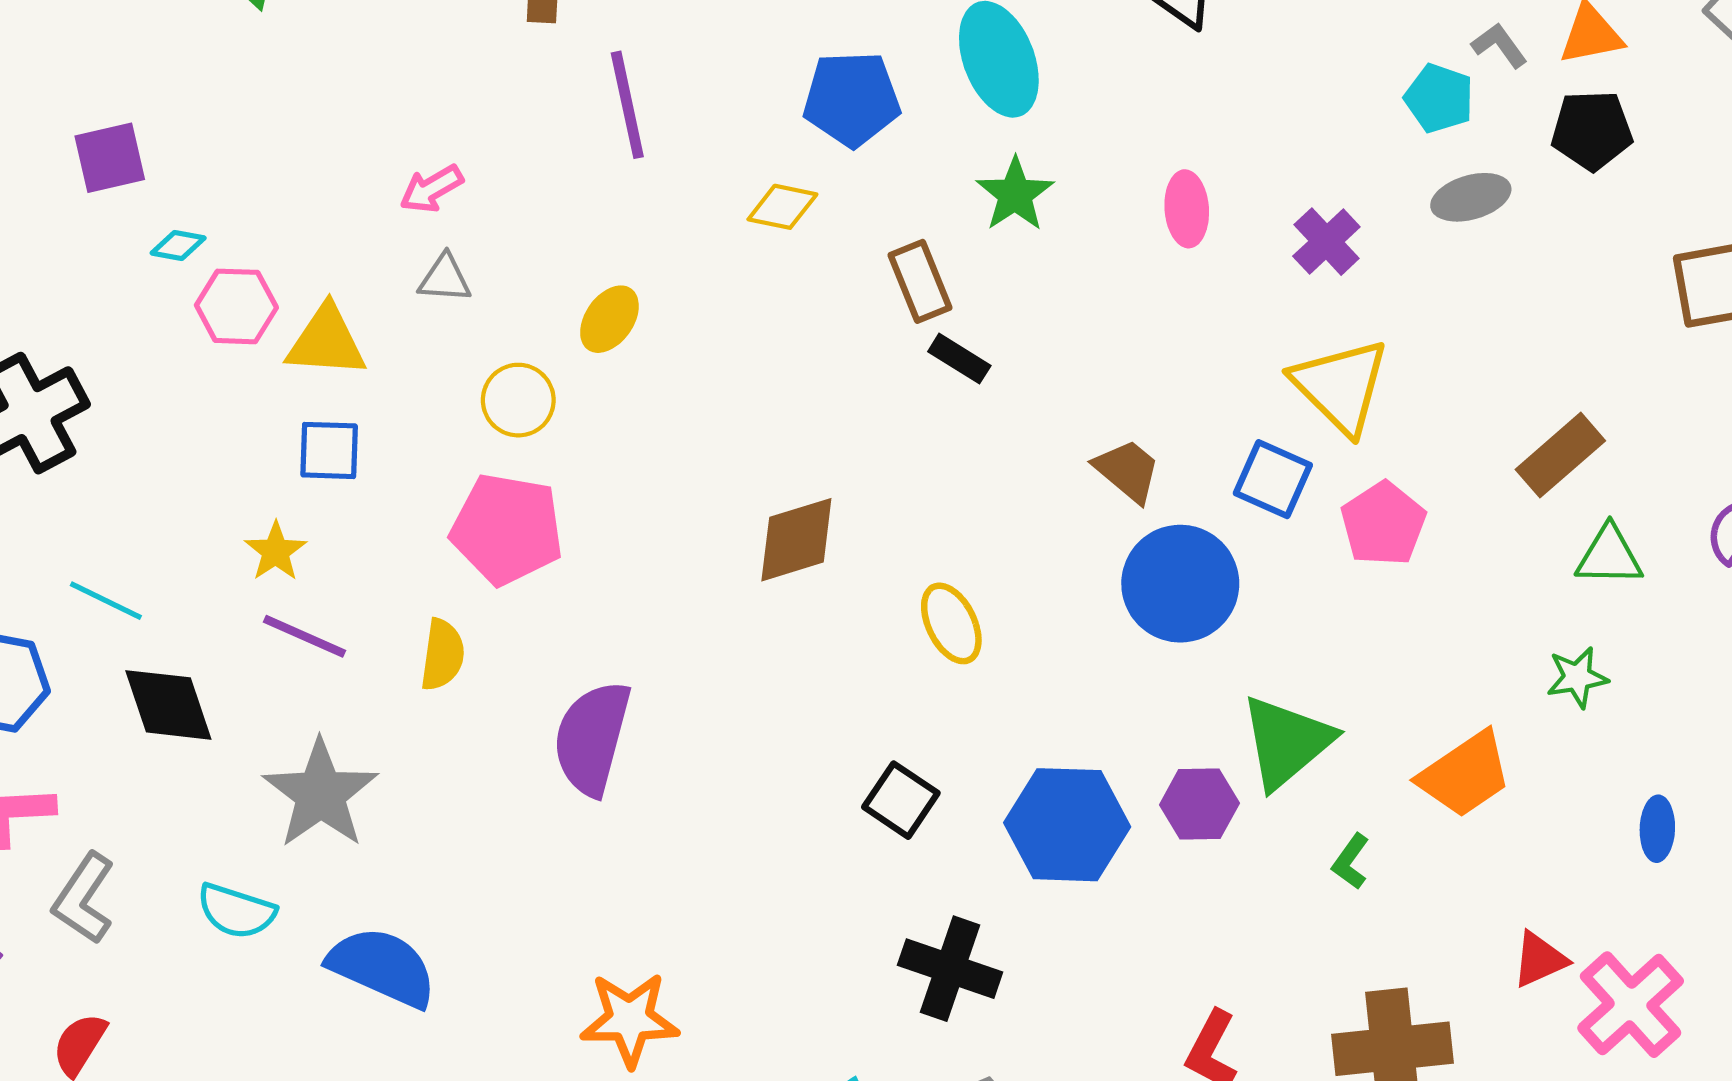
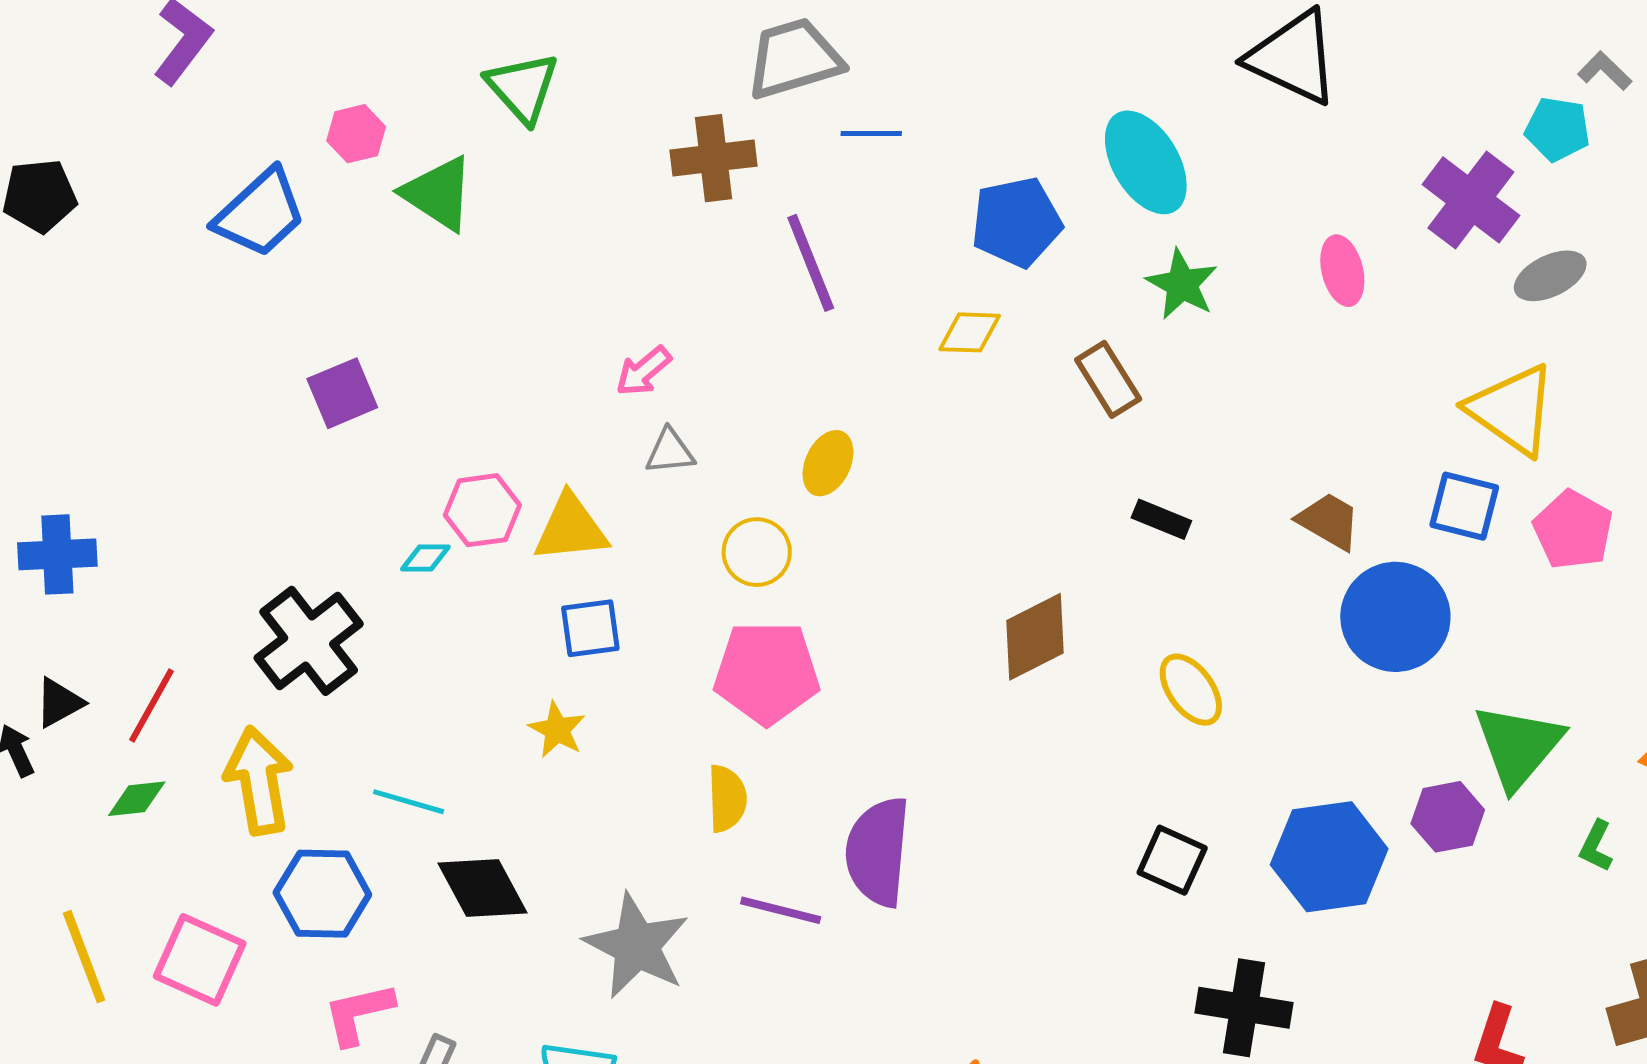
gray ellipse: (1471, 197) -> (1550, 276), moved
purple cross: (1326, 242) -> (1471, 200), moved, size x1.5
cyan diamond: (178, 246) -> (425, 558), moved
black rectangle: (959, 359) -> (1161, 519), moved
purple line: (305, 636) -> (781, 910), moved

